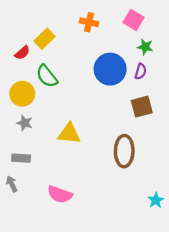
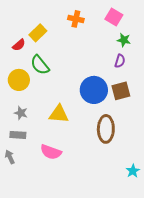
blue circle: (110, 69) -> (94, 90), moved
gray star: (25, 123) -> (21, 113), moved
pink semicircle: (60, 194) -> (51, 152), moved

